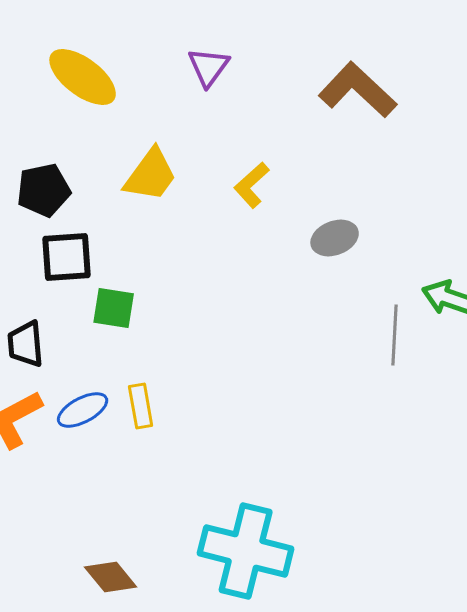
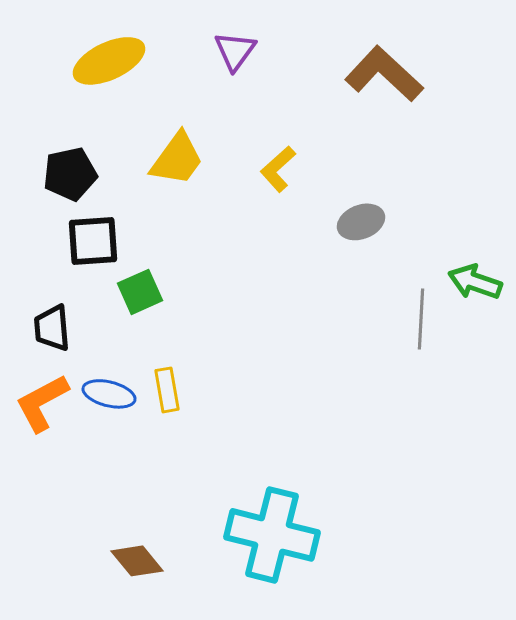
yellow ellipse: (83, 77) -> (109, 61), turned -62
green square: (114, 308) -> (140, 292), turned -33
blue ellipse: (83, 410) -> (109, 394), turned 42

